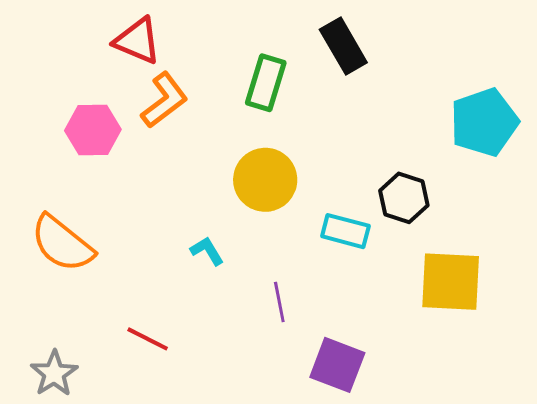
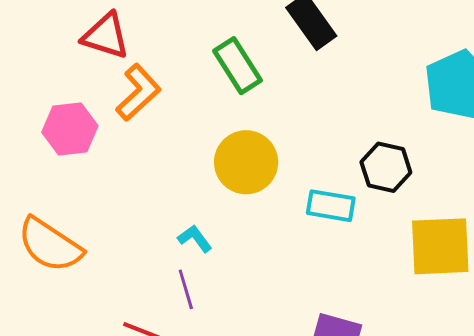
green rectangle: (266, 83) -> (237, 66), turned -44
purple line: (279, 302) -> (186, 289), moved

